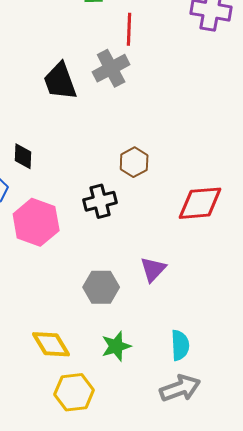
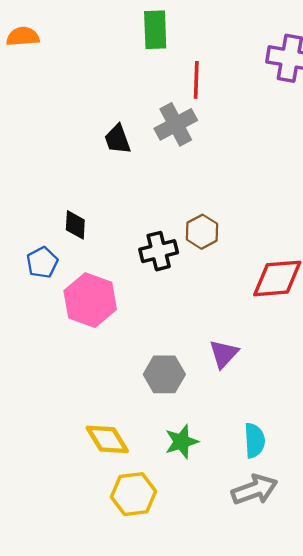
black trapezoid: (60, 81) -> (118, 139), size x0.7
black cross: (100, 201) -> (159, 251), moved

